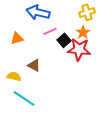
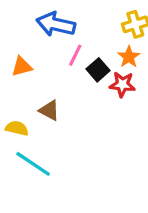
pink line: (50, 31) -> (75, 55), turned -40
red star: (79, 49) -> (122, 84), size x0.7

